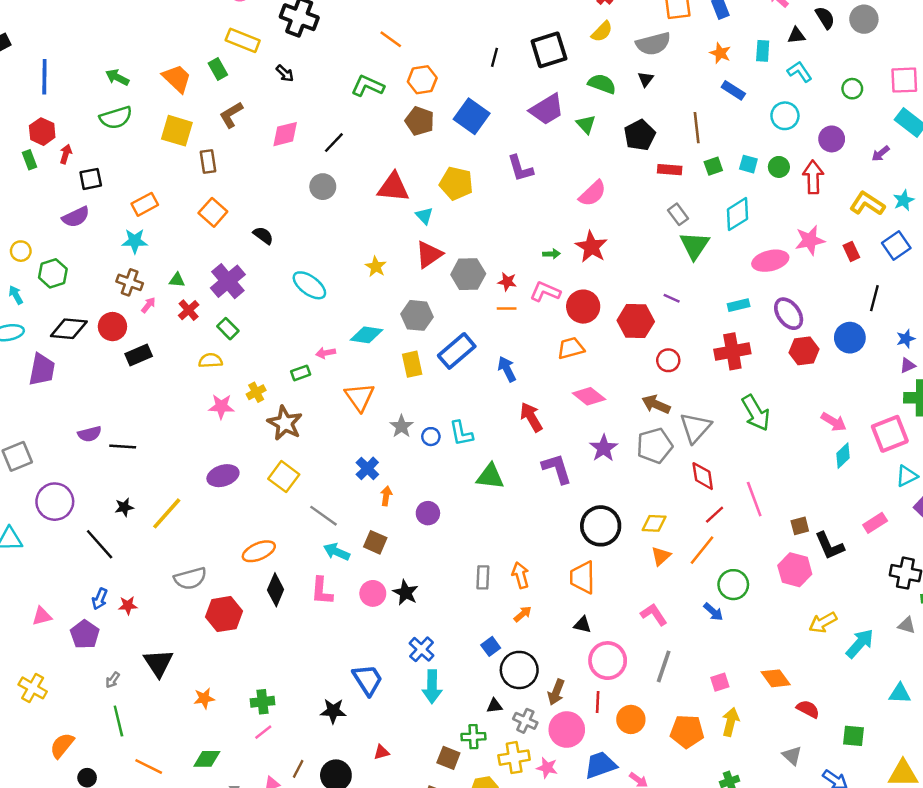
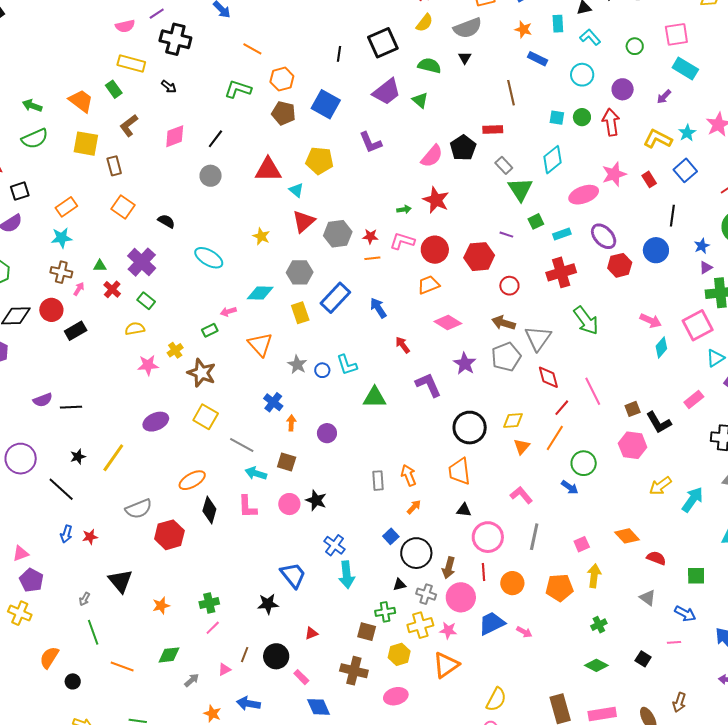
black pentagon: (640, 135) -> (463, 148), moved
green square: (713, 166) -> (536, 221), moved
red arrow: (531, 417) -> (403, 345), size x0.7
purple pentagon: (85, 634) -> (31, 580), moved

